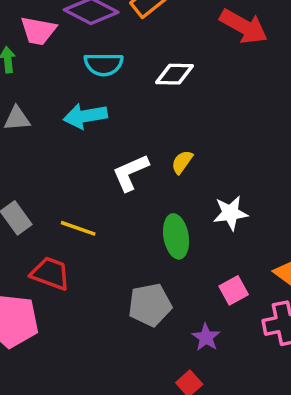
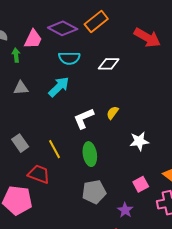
pink trapezoid: (38, 31) -> (33, 39), turned -75
cyan arrow: (85, 116) -> (59, 87), turned 145
yellow line: (78, 228) -> (54, 149), turned 42
green ellipse: (176, 236) -> (90, 154), moved

